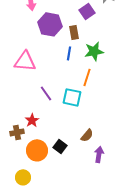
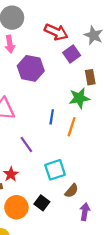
brown rectangle: (74, 32) -> (90, 77), moved
blue line: (69, 53) -> (52, 117), moved
cyan square: (72, 97) -> (55, 170), moved, turned -30

